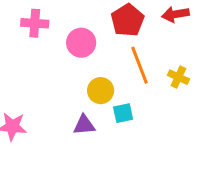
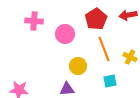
cyan square: (123, 113) -> (110, 81), moved

